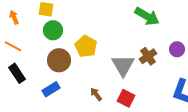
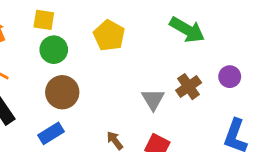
yellow pentagon: (86, 46) -> (109, 35), moved
gray triangle: (123, 65) -> (153, 99), size x0.7

